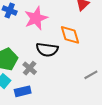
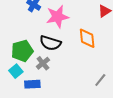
black semicircle: (47, 50) -> (50, 43), moved
gray line: (91, 75) -> (100, 80), turned -32

